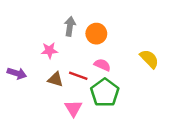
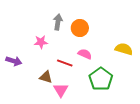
yellow semicircle: (149, 59) -> (124, 49), turned -30
brown triangle: (55, 79) -> (46, 77), moved
green pentagon: (105, 93) -> (101, 79), moved

